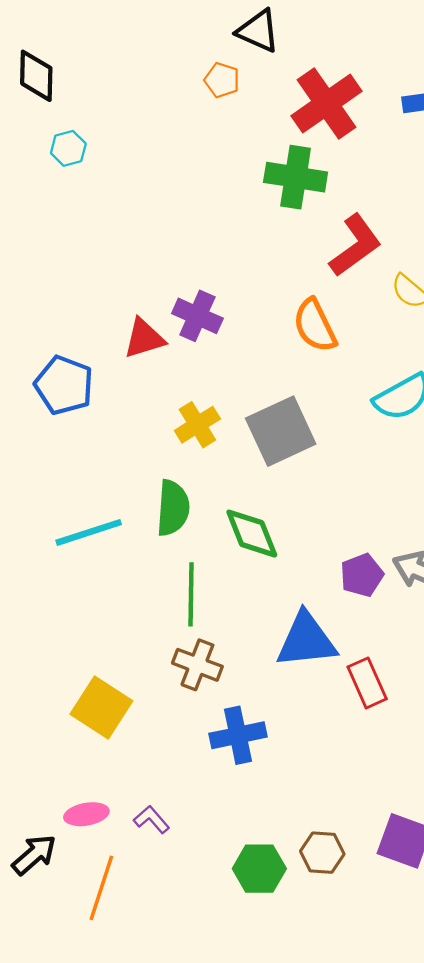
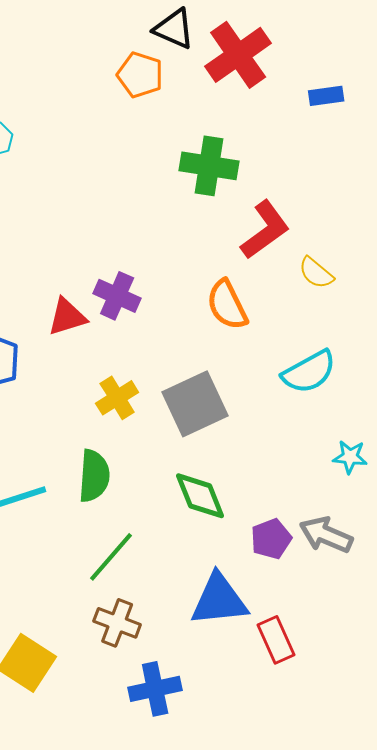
orange pentagon: (222, 80) -> (140, 75), size x1.4
red cross: (327, 104) -> (238, 55), moved
green diamond: (252, 534) -> (200, 496), moved
green line: (191, 594) -> (111, 557), turned 40

